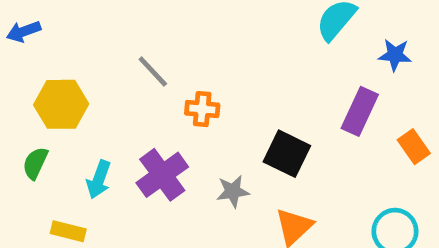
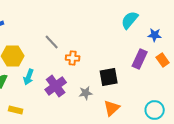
orange rectangle: (414, 147) -> (163, 60), moved
black square: (287, 154) -> (109, 77), turned -36
cyan arrow: (99, 180) -> (29, 77), moved

